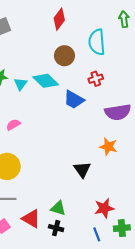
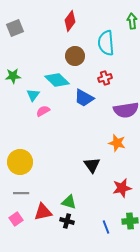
cyan triangle: (21, 84) -> (33, 95), moved
pink semicircle: (13, 125) -> (43, 111), moved
red star: (104, 208) -> (122, 188), moved
red triangle: (31, 219) -> (43, 212), turned -42

